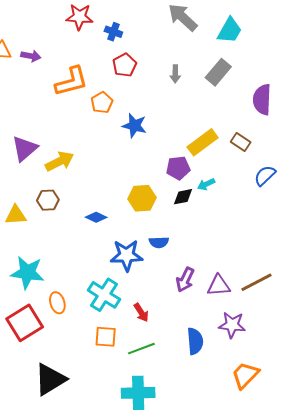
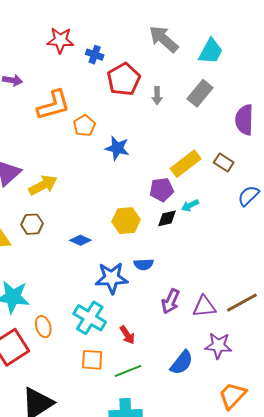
red pentagon: (125, 65) -> (124, 79), moved, size x1.4
blue semicircle: (195, 341) -> (182, 363), turned 44

